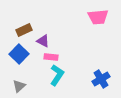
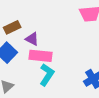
pink rectangle: (51, 57) -> (40, 56), size x1.5

